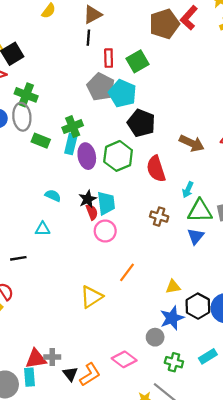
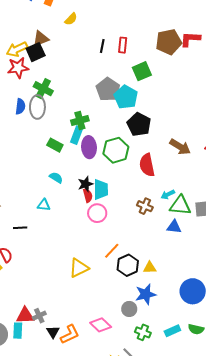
brown triangle: (93, 15) -> (41, 39), moved
red L-shape: (189, 18) -> (190, 39), turned 45
red rectangle: (109, 58) -> (123, 45), moved
green rectangle: (41, 141) -> (55, 145), moved
cyan arrow: (188, 190) -> (168, 194), moved, turned 32
blue triangle: (196, 236) -> (174, 227), turned 49
black hexagon: (198, 306) -> (128, 265), moved
gray cross: (52, 357) -> (39, 316), turned -32

